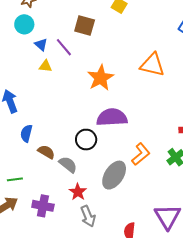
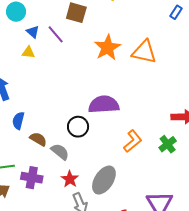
yellow triangle: (45, 66) -> (28, 52), moved
orange star: (100, 78) -> (107, 48), moved
gray ellipse: (114, 175) -> (104, 180), moved
purple cross: (43, 206) -> (32, 178), moved

